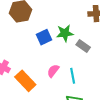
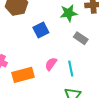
green star: (65, 33) -> (69, 13), moved
orange rectangle: (25, 81) -> (23, 75), turned -60

